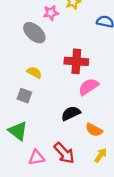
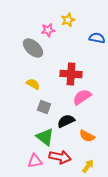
gray square: (24, 96) -> (44, 107), moved
green triangle: (18, 131) -> (45, 137), moved
red arrow: (64, 153) -> (60, 157), turned -35
yellow arrow: (101, 155) -> (88, 166), moved

